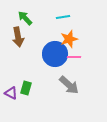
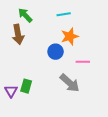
blue circle: (55, 54) -> (56, 52), size x0.6
pink line: (74, 57) -> (83, 62), moved
purple triangle: (11, 93) -> (11, 91), turned 32

